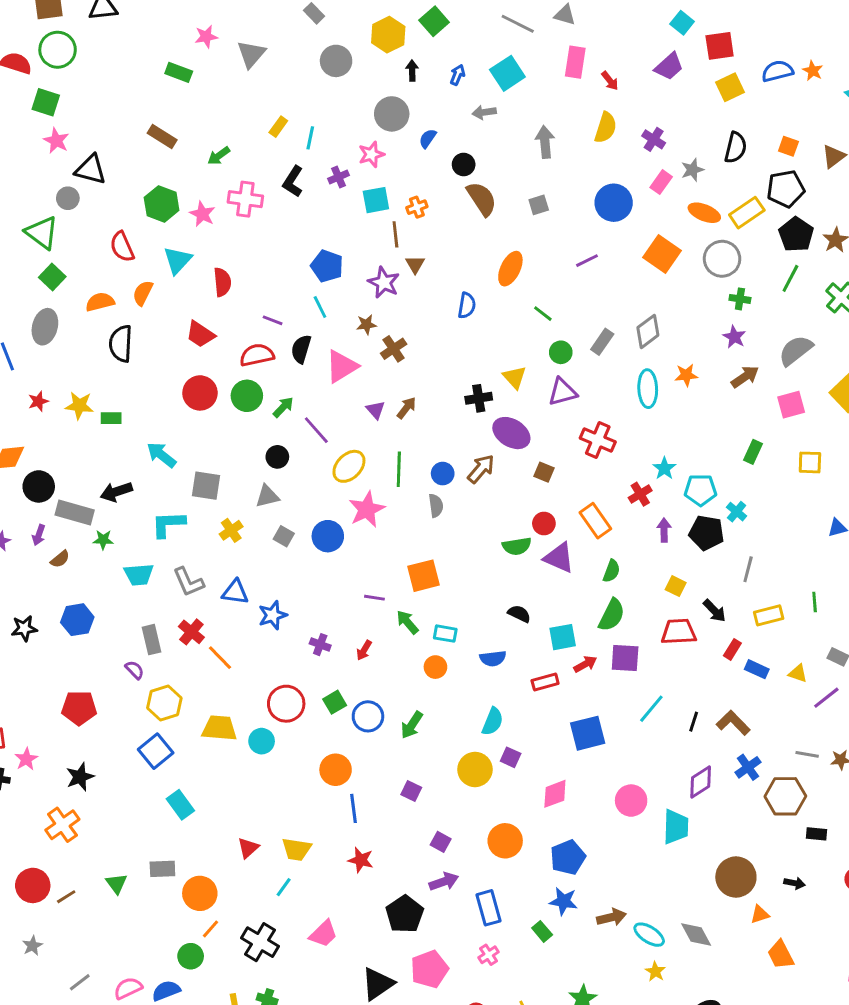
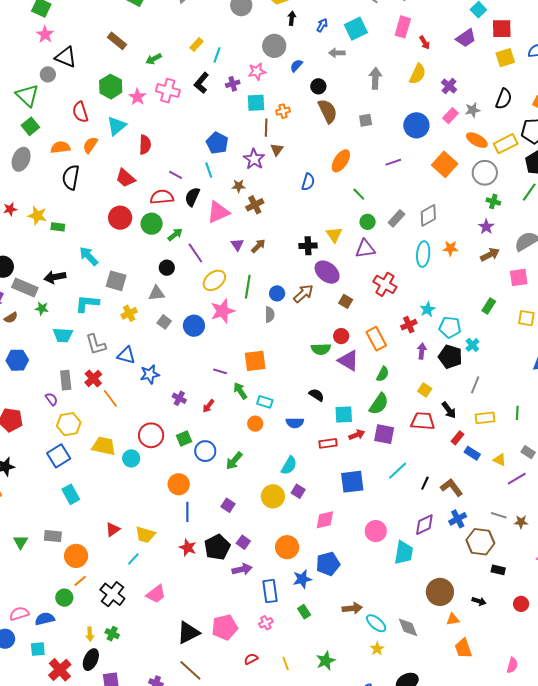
blue star: (564, 901) -> (302, 579), moved, turned -30
black pentagon: (405, 914) -> (217, 547), moved

